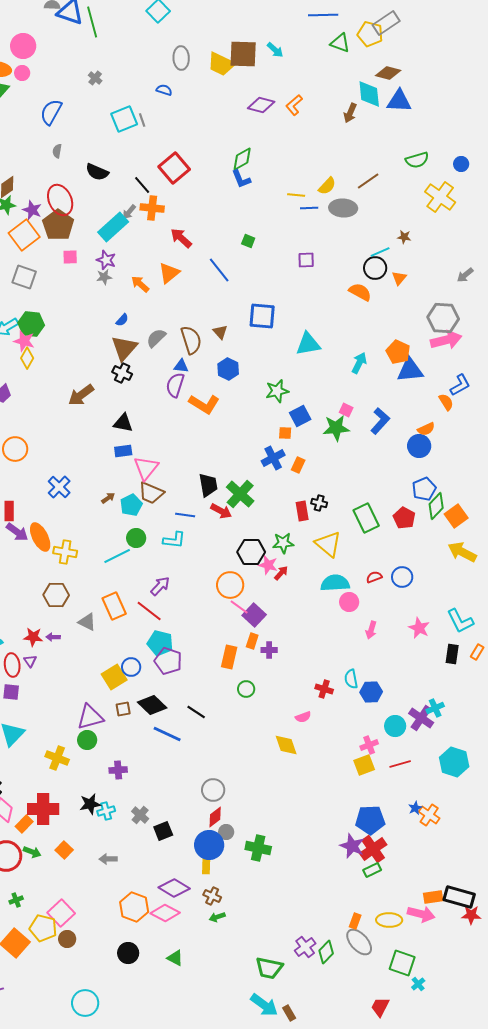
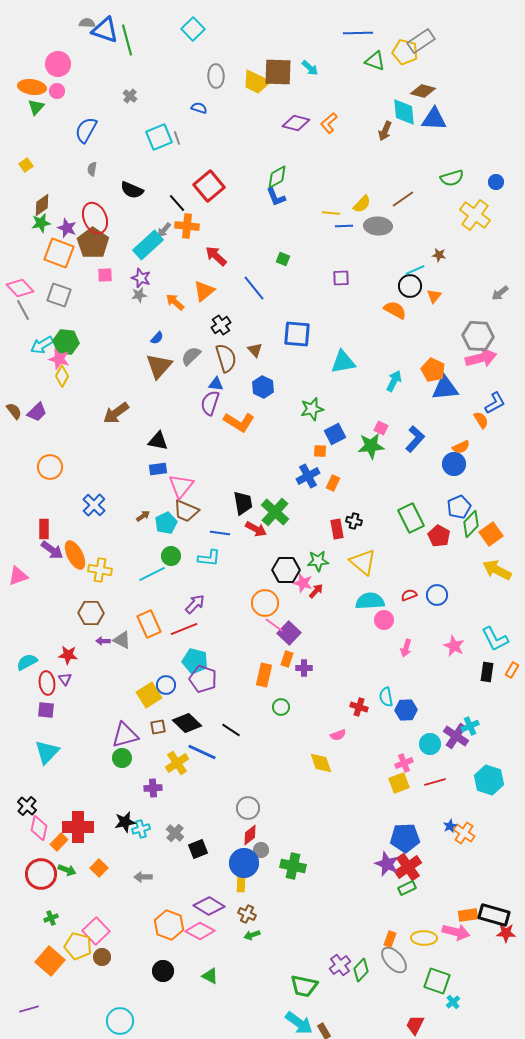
orange square: (24, 235) -> (59, 253), turned -32
black cross: (122, 373) -> (221, 325), moved, turned 30
green rectangle: (366, 518) -> (411, 518), moved
red line: (149, 611) -> (184, 629), turned -60
purple arrow: (53, 637) -> (103, 641), moved
yellow cross: (57, 758) -> (177, 763), moved, turned 35

